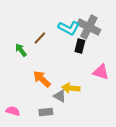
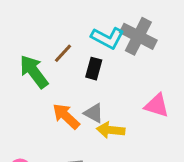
black rectangle: (80, 46) -> (94, 69), moved
green arrow: (21, 50) -> (34, 72), size x1.6
gray triangle: (60, 96) -> (94, 113), moved

